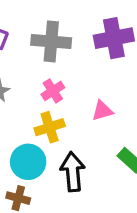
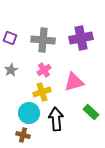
pink triangle: (102, 111) -> (74, 82), size x1.5

